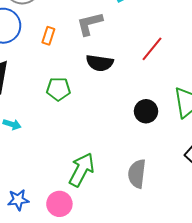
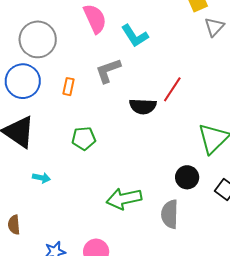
black semicircle: (100, 63) -> (143, 106), moved
black circle: (146, 111) -> (187, 177), moved
green arrow: (82, 170) -> (124, 199), moved, turned -124

